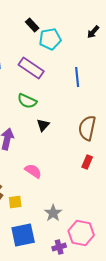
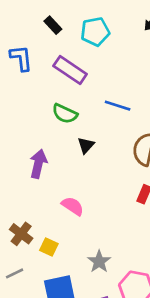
black rectangle: (32, 25) -> (53, 25), moved
blue line: (77, 77) -> (118, 106), moved, turned -66
yellow square: (15, 202) -> (49, 247), turned 32

